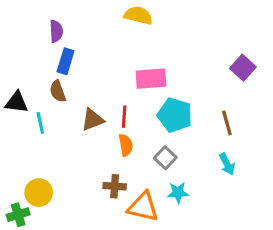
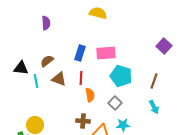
blue rectangle: (66, 61) -> (80, 53), moved
brown semicircle: (58, 91) -> (47, 61), turned 72
red line: (124, 117) -> (81, 78), moved
brown triangle: (92, 120) -> (59, 79), moved, turned 42
brown line: (227, 123) -> (154, 81), turned 35

